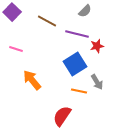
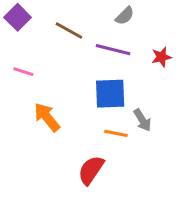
red star: (97, 46) -> (161, 57), moved
blue square: (75, 64) -> (110, 94), turned 30

